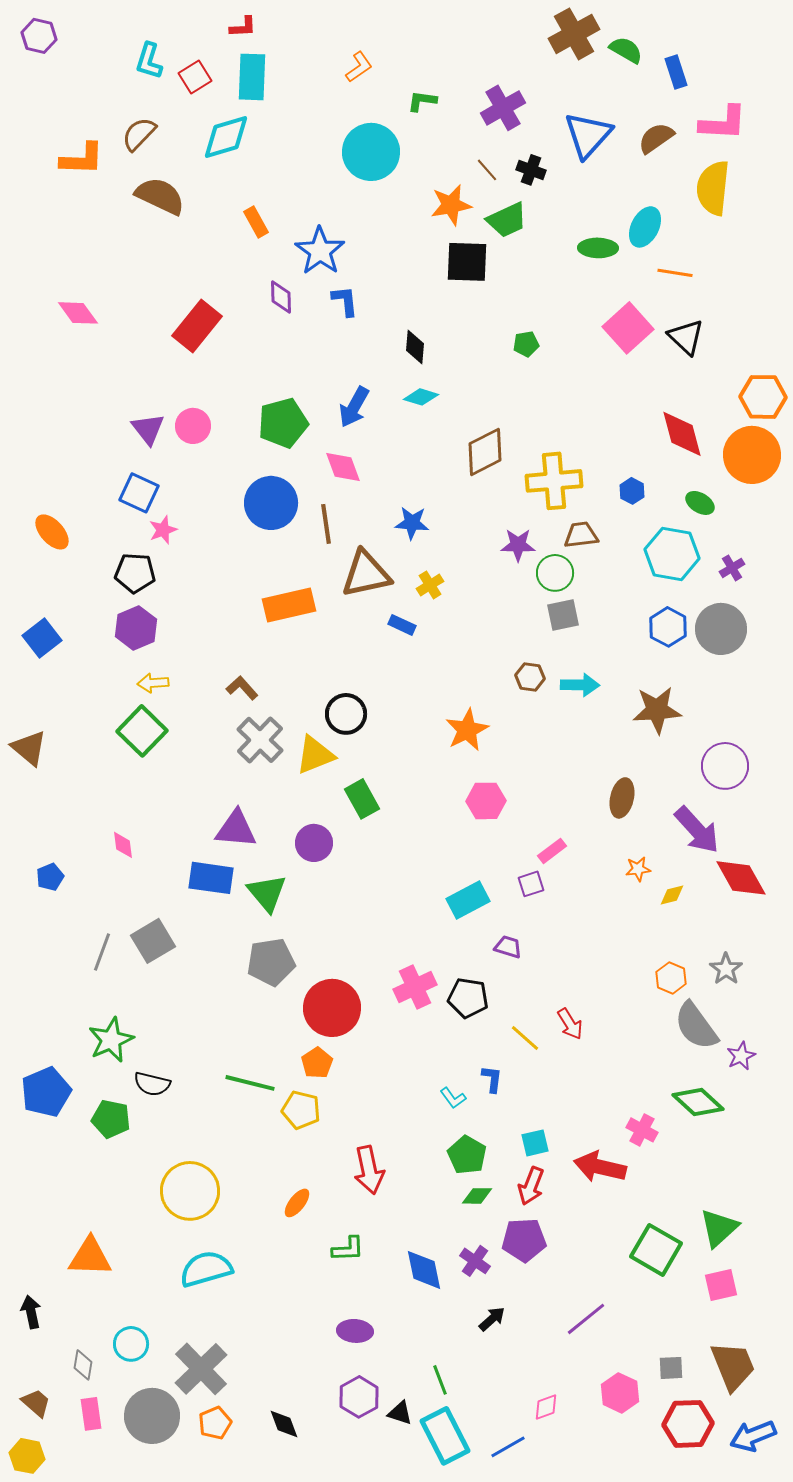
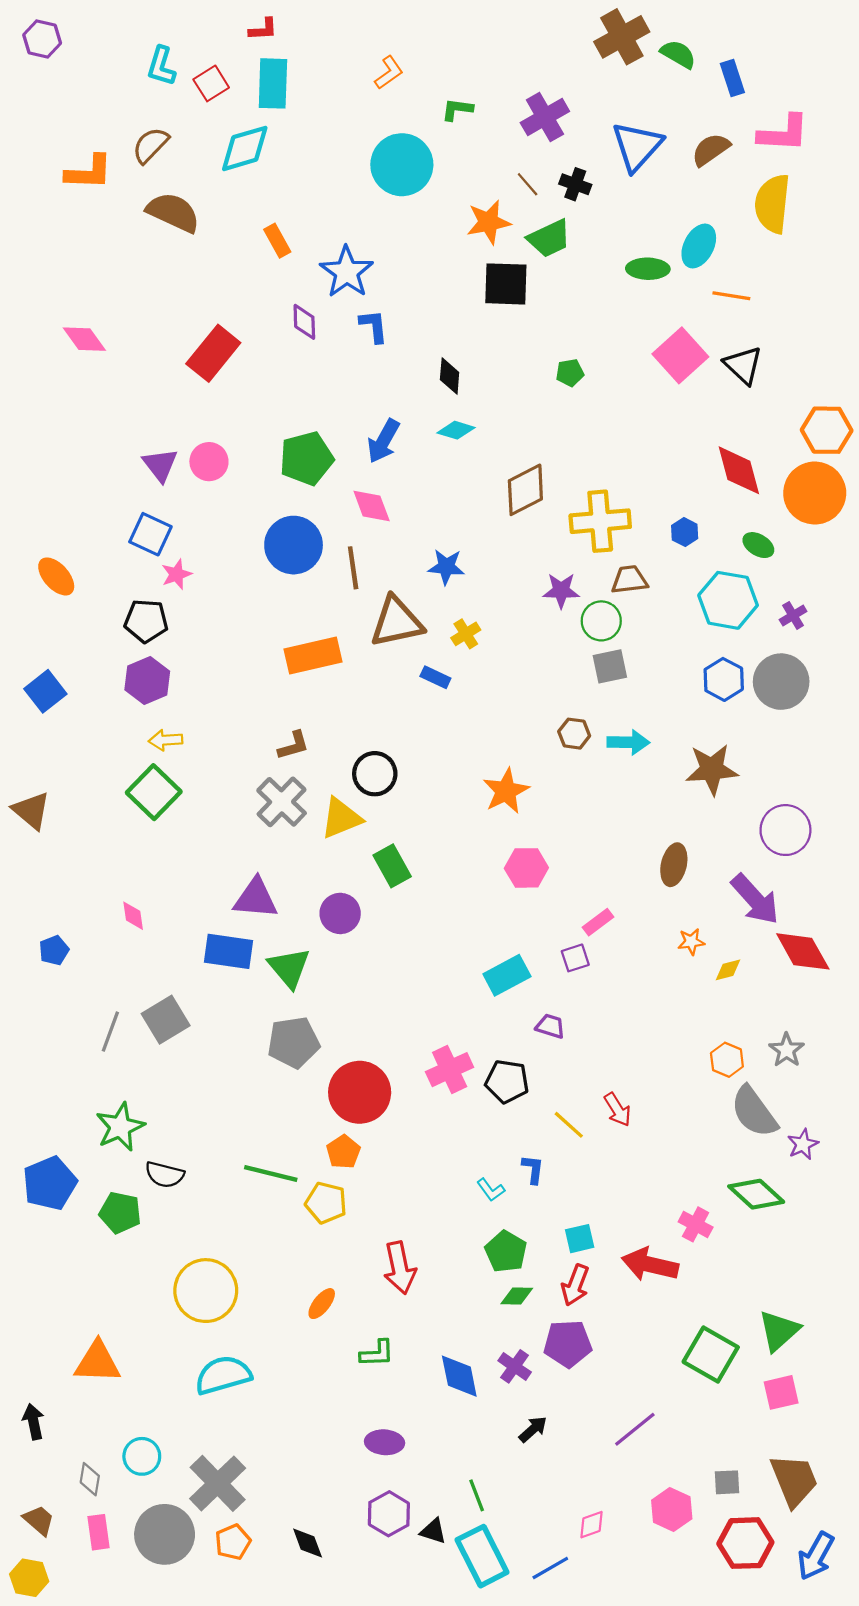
brown L-shape: (242, 688) -> (294, 746), moved, turned 116
blue arrow: (753, 1436) -> (816, 1556), turned -39

